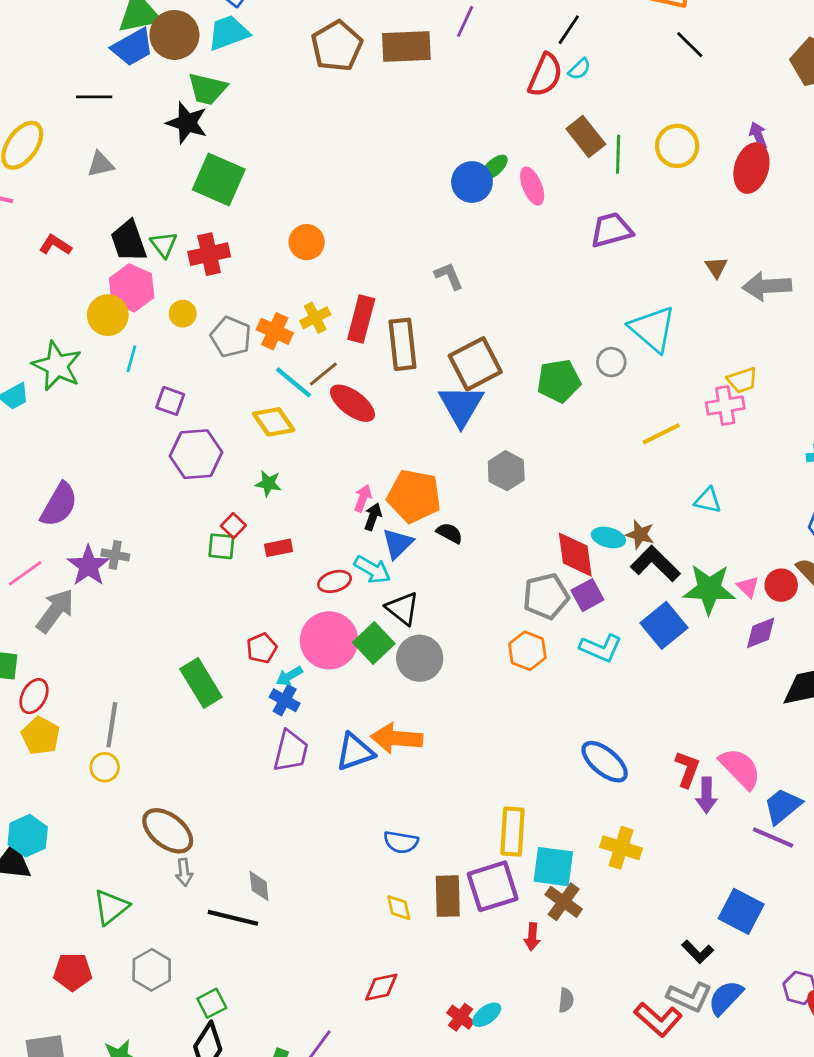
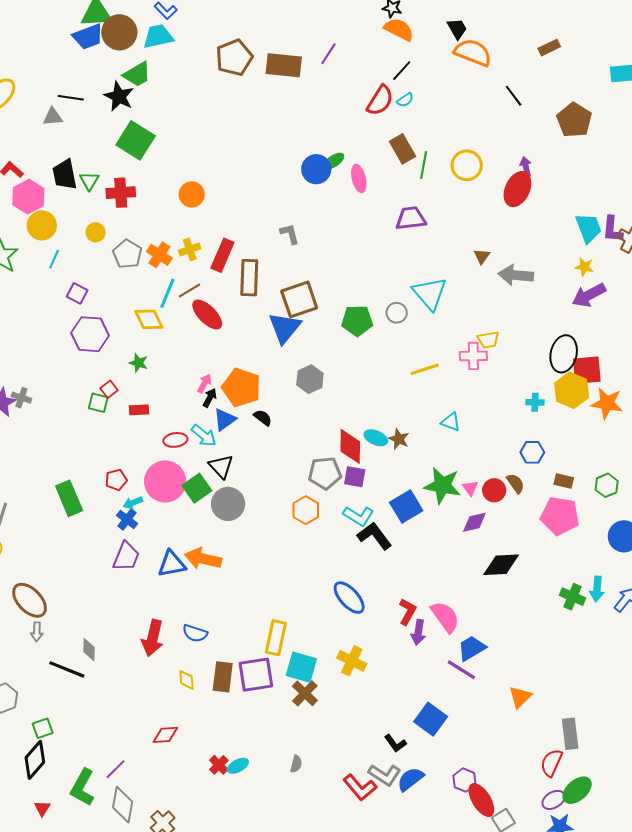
black line: (690, 45) -> (514, 96), moved
green trapezoid: (207, 89) -> (137, 74), turned -52
black line: (94, 97) -> (71, 98), moved
pink hexagon: (132, 288) -> (28, 197), moved
cyan line: (293, 382) -> (167, 293), turned 64
black L-shape: (655, 564) -> (375, 536), moved
purple square: (587, 595) -> (355, 477), turned 30
red arrow: (532, 937) -> (153, 638), moved, size x1.8

